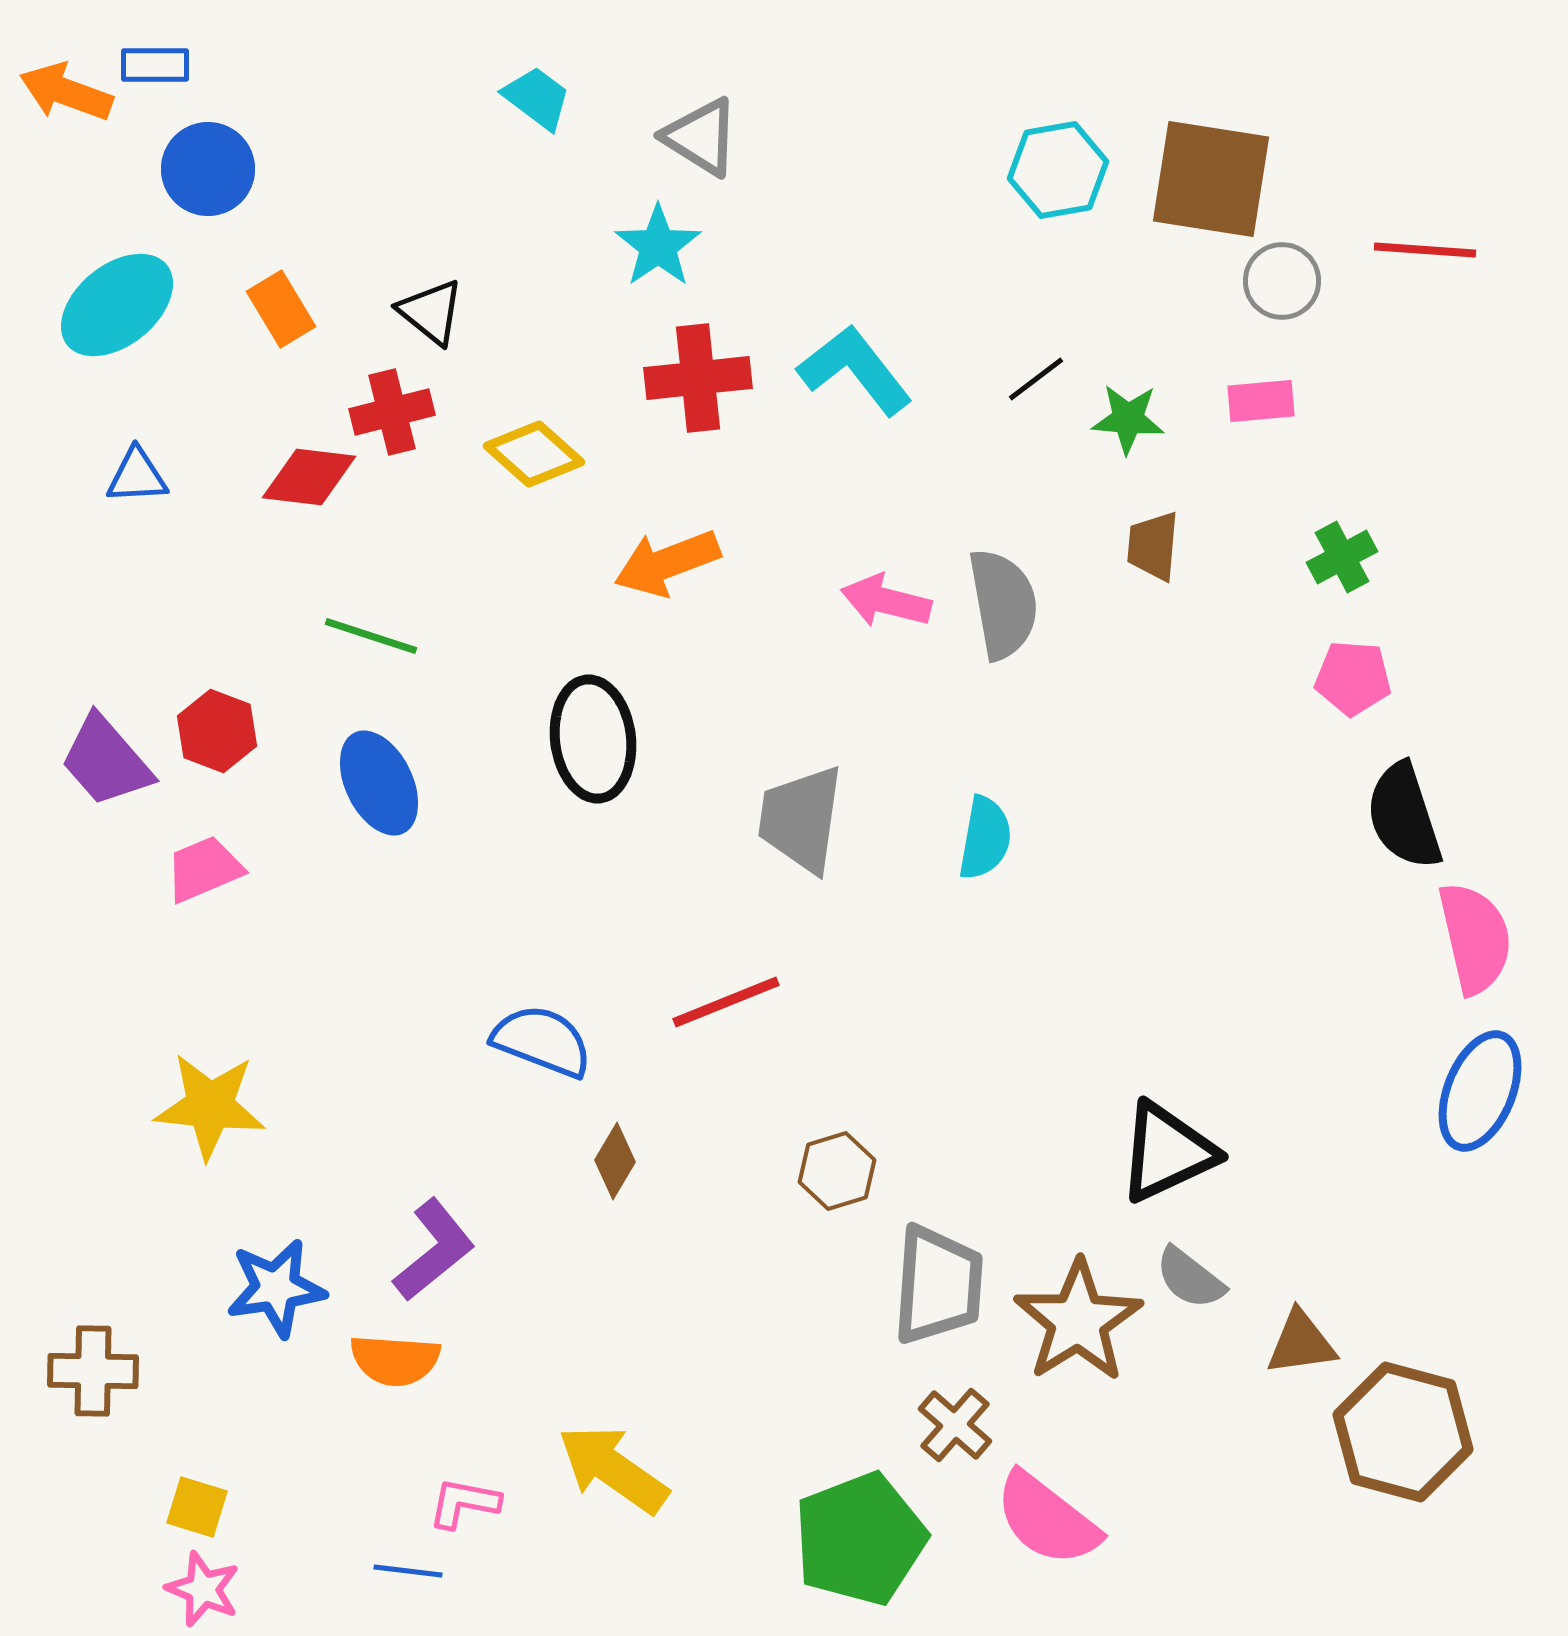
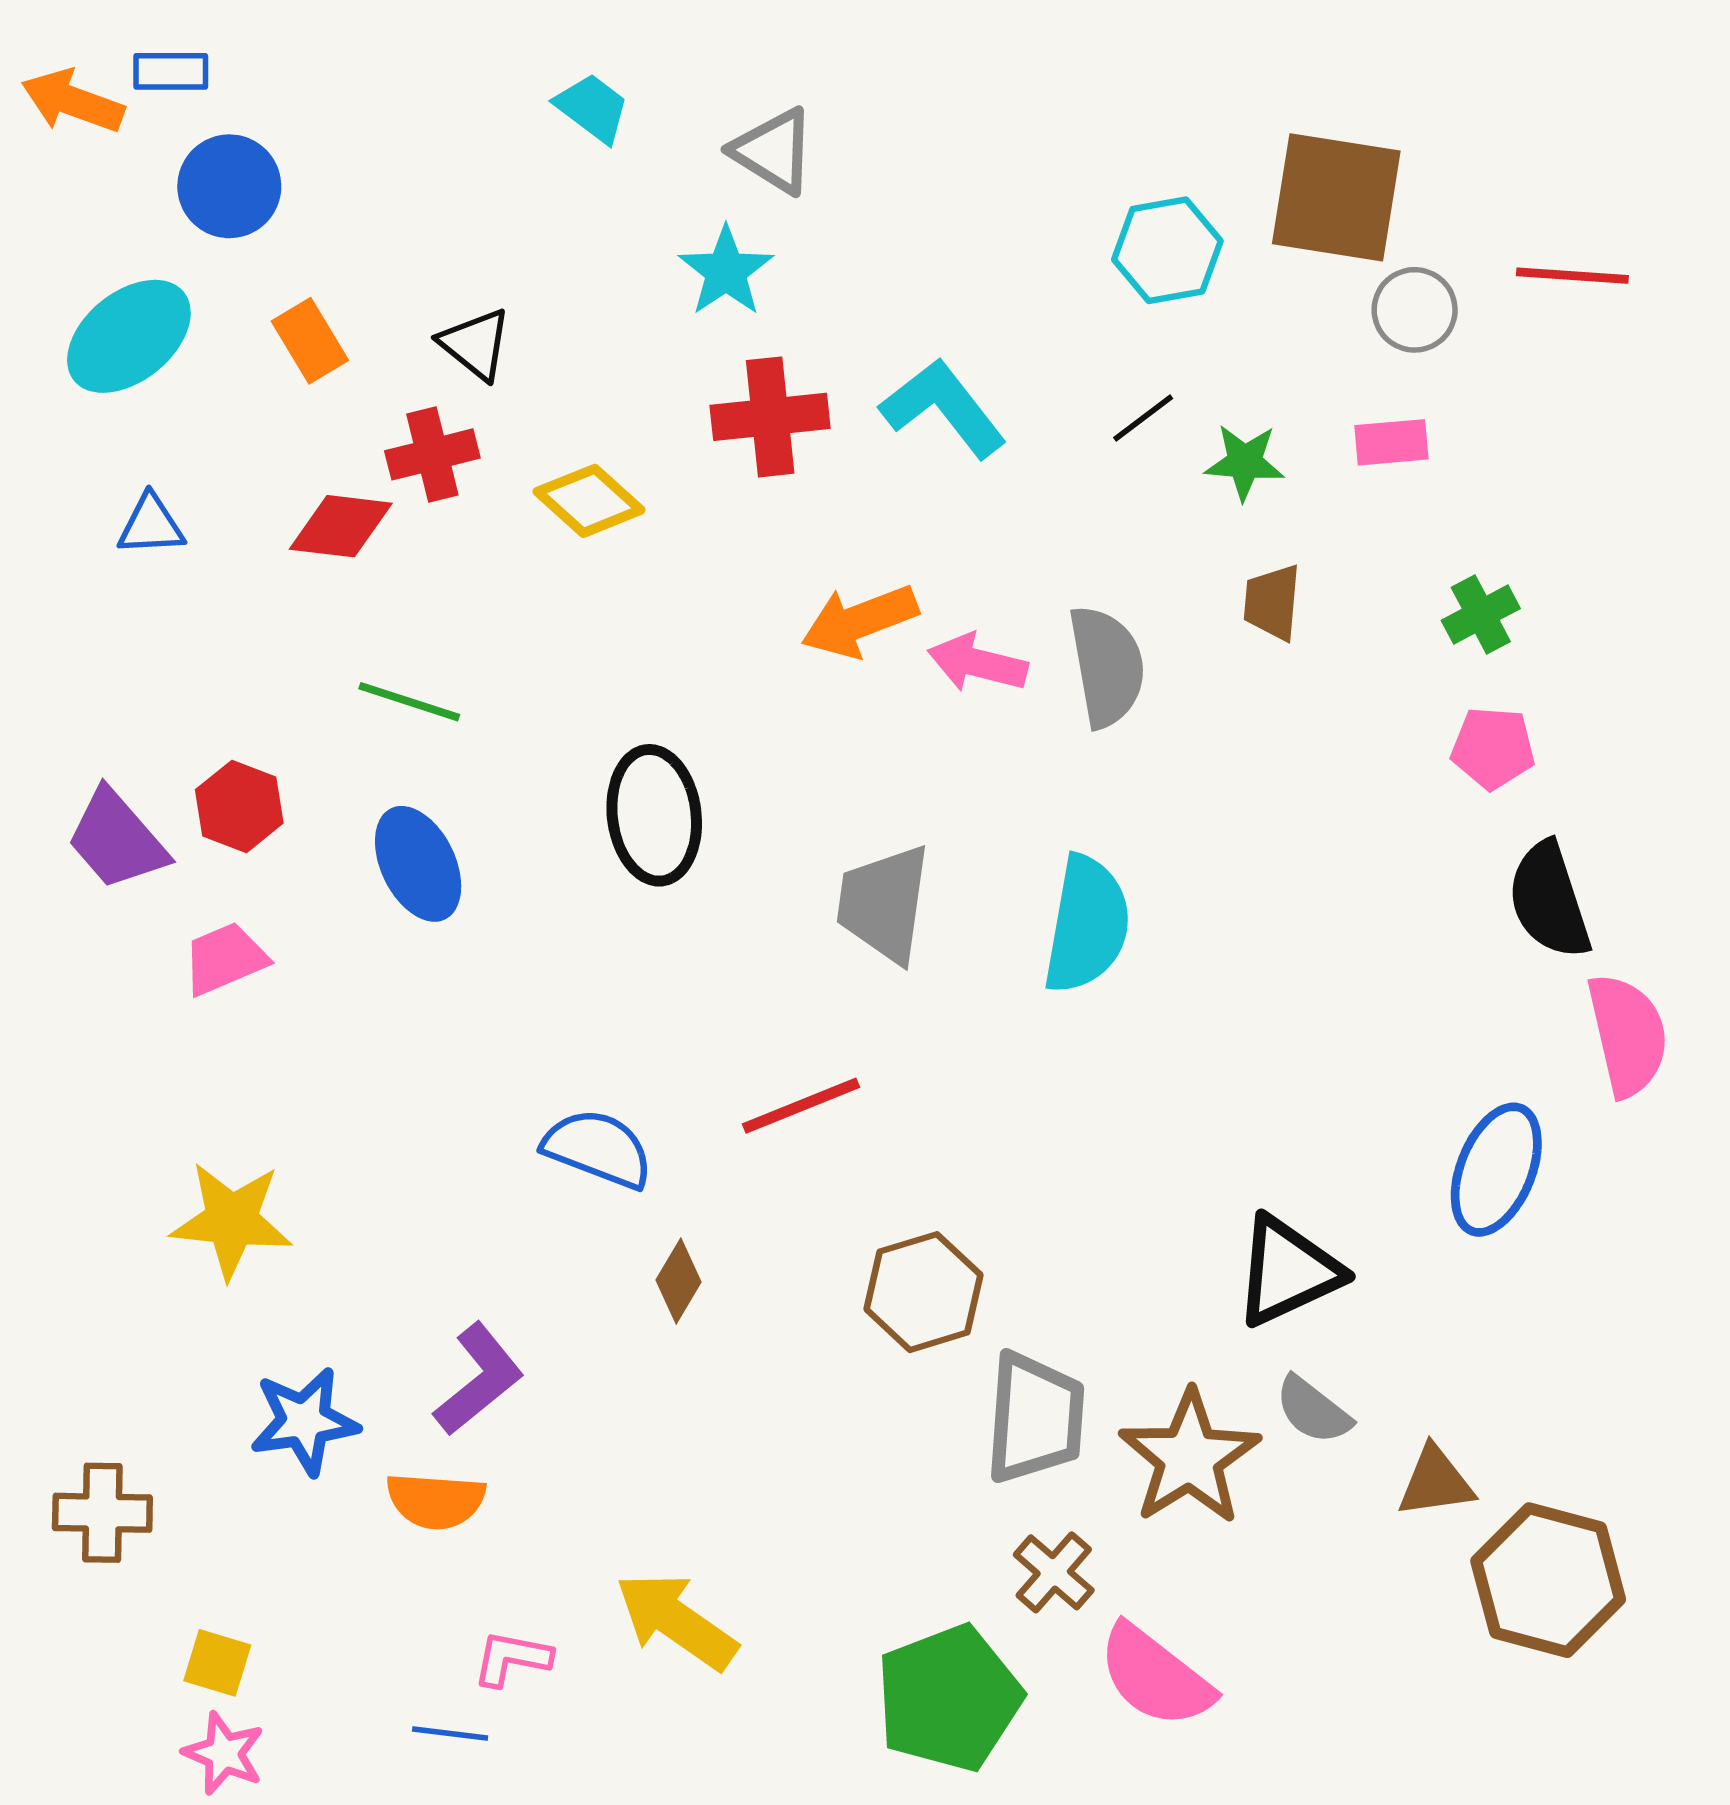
cyan hexagon: (1058, 170) -> (1167, 250), moved
orange arrow: (667, 563) -> (859, 621), moved
cyan semicircle: (985, 838) -> (1087, 925), size x1.5
blue ellipse: (1480, 1091) -> (1496, 1170), moved
brown hexagon: (837, 1171) -> (923, 1292), size x1.4

